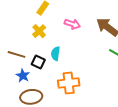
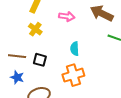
cyan semicircle: (55, 54) -> (75, 49), moved
blue star: (23, 76) -> (17, 77), moved

